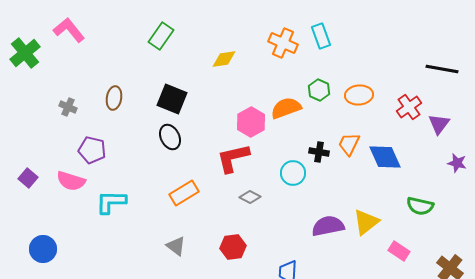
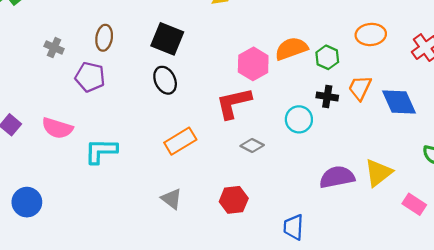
green hexagon: (319, 90) -> (327, 57), moved
purple pentagon: (92, 150) -> (90, 77), moved

